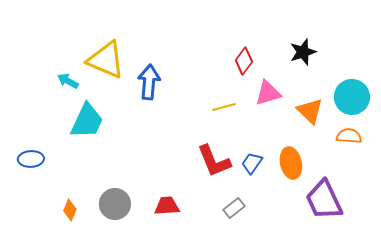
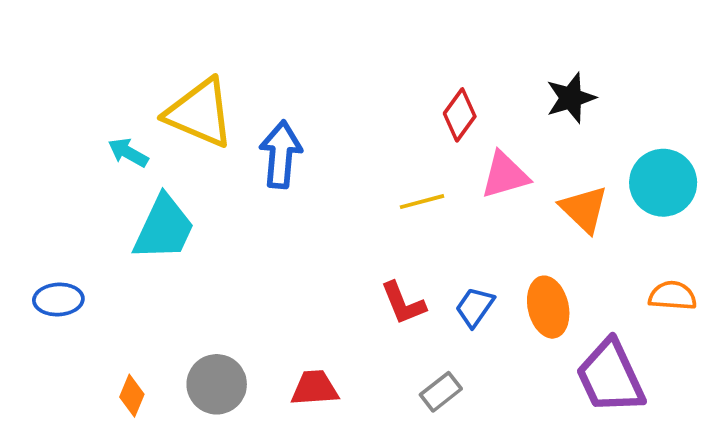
orange semicircle: (349, 136) -> (673, 296), moved
red L-shape: (214, 161) -> (403, 303), size x0.7

